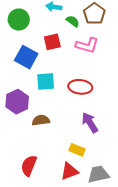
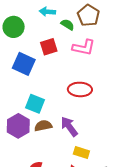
cyan square: (46, 81) -> (35, 104), moved, turned 30
purple hexagon: (17, 102) -> (18, 126), moved
purple arrow: (90, 123) -> (69, 127), moved

